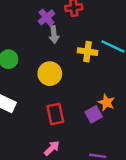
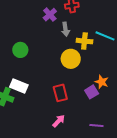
gray arrow: (54, 35) -> (66, 29), moved
yellow circle: (50, 74) -> (71, 59), moved

